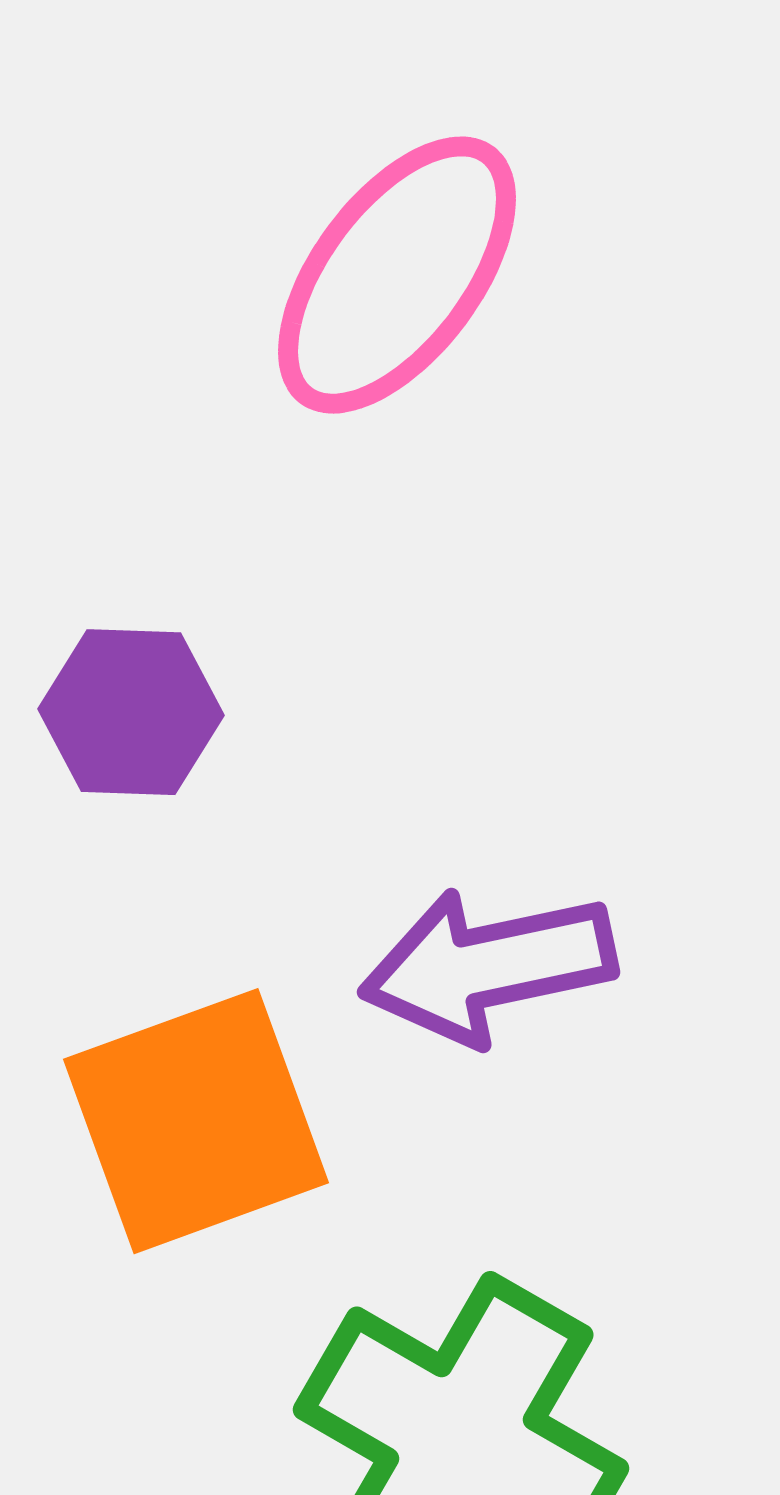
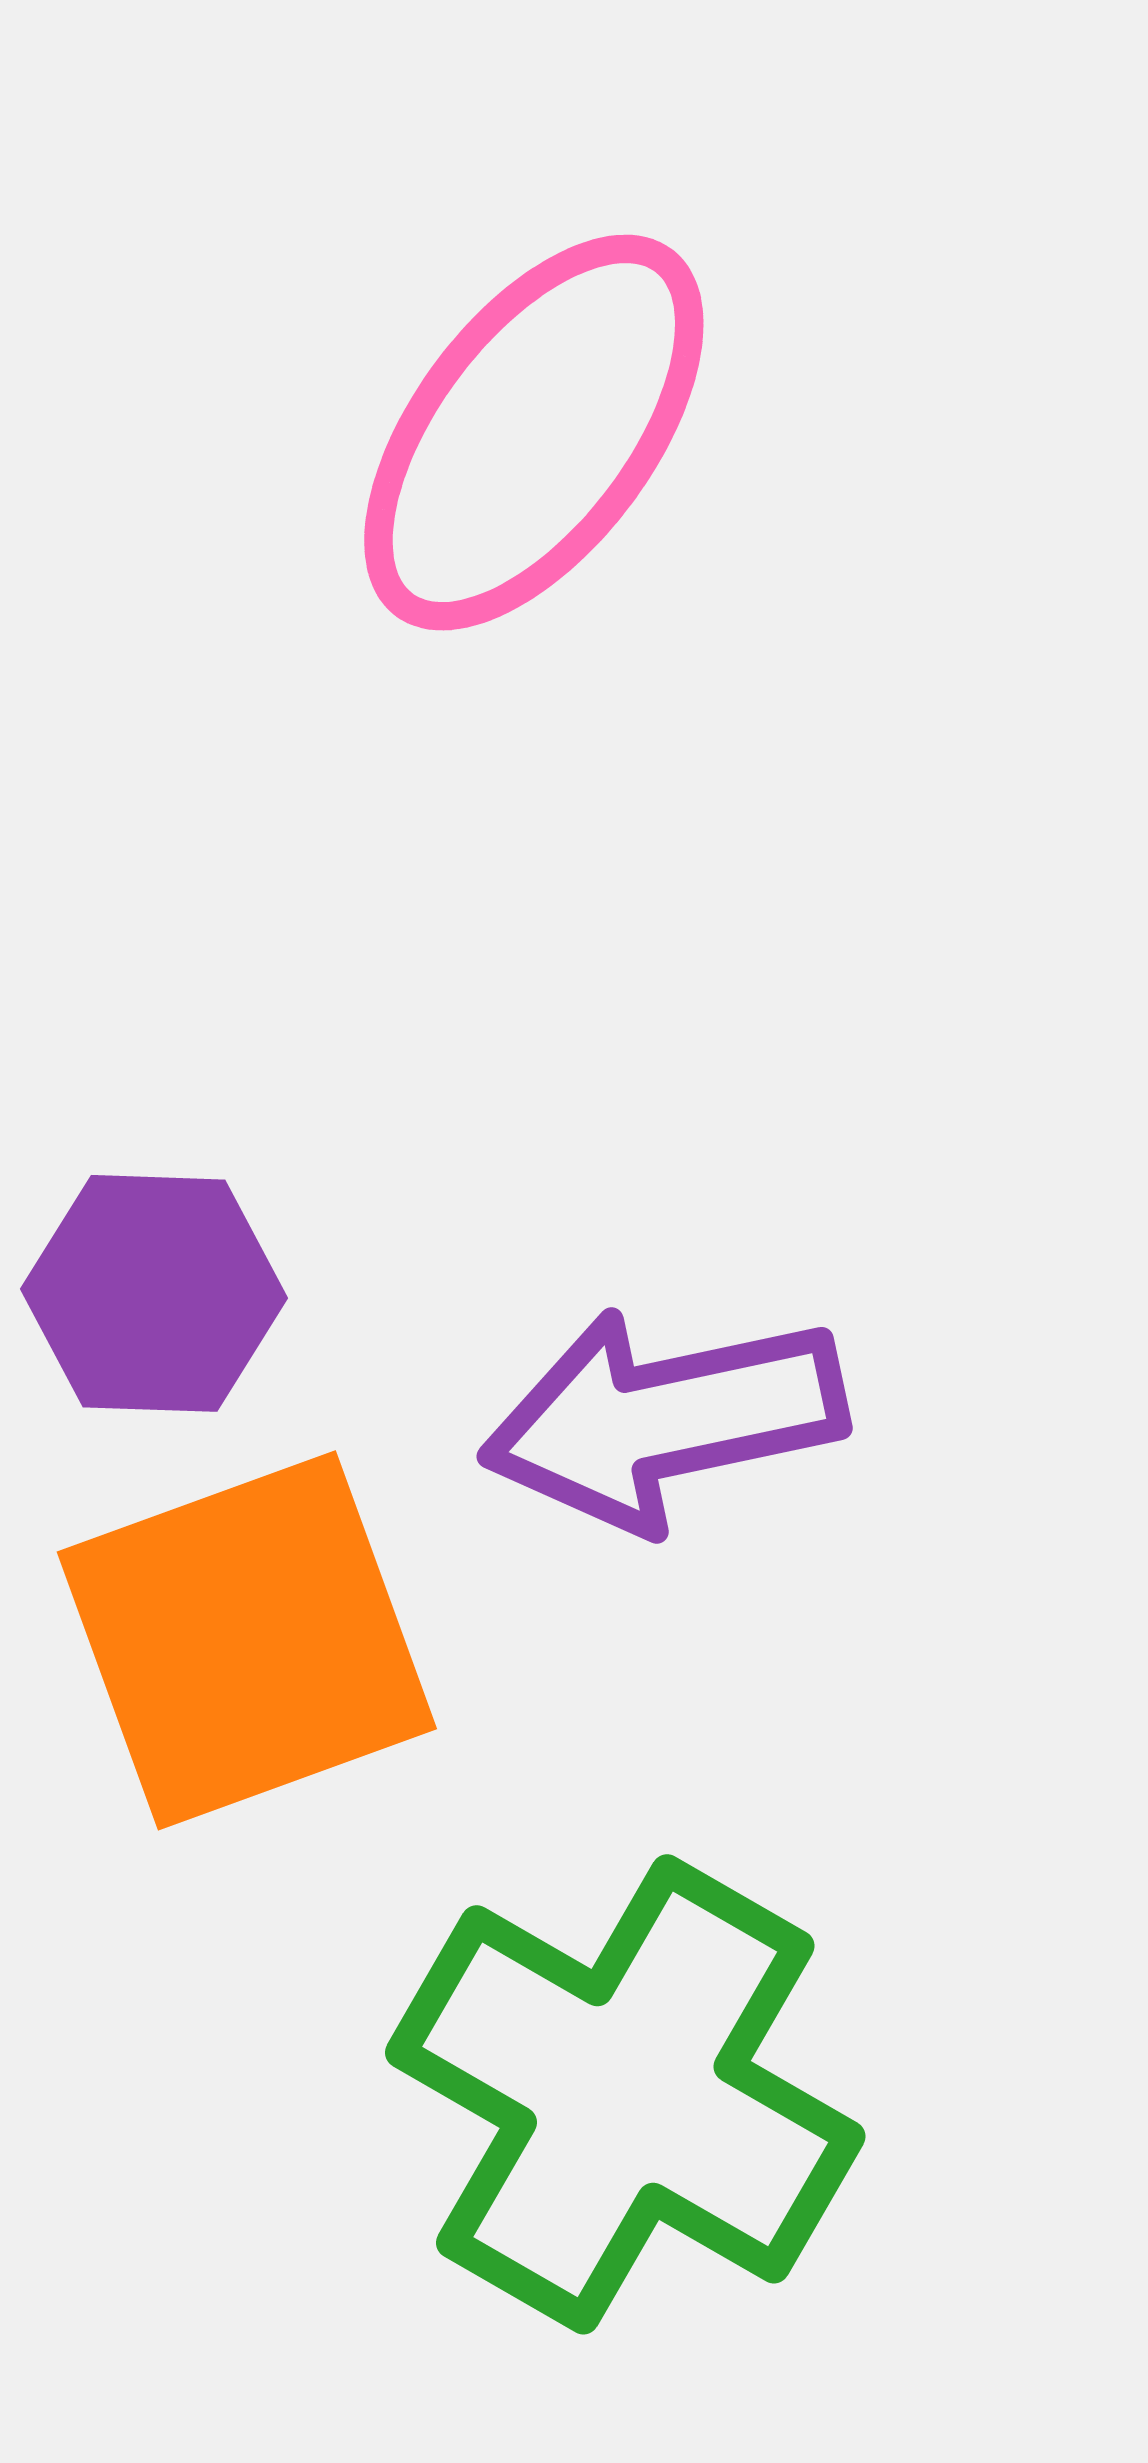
purple hexagon: (131, 712) -> (154, 1293), moved

